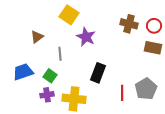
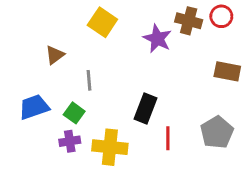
brown cross: (129, 24) -> (189, 21), moved
red circle: (154, 26) -> (221, 16), moved
purple star: (86, 37) -> (157, 39), moved
red line: (122, 93) -> (168, 138), moved

